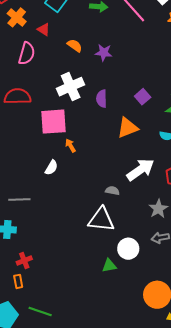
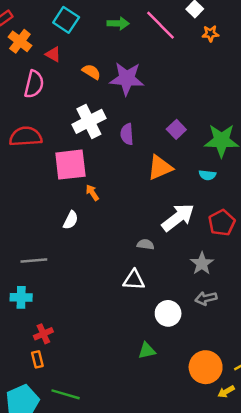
purple star: (104, 53) -> (127, 79), size x1.6
white triangle: (101, 220) -> (134, 280), size x0.7
green triangle: (109, 266) -> (147, 351), moved

